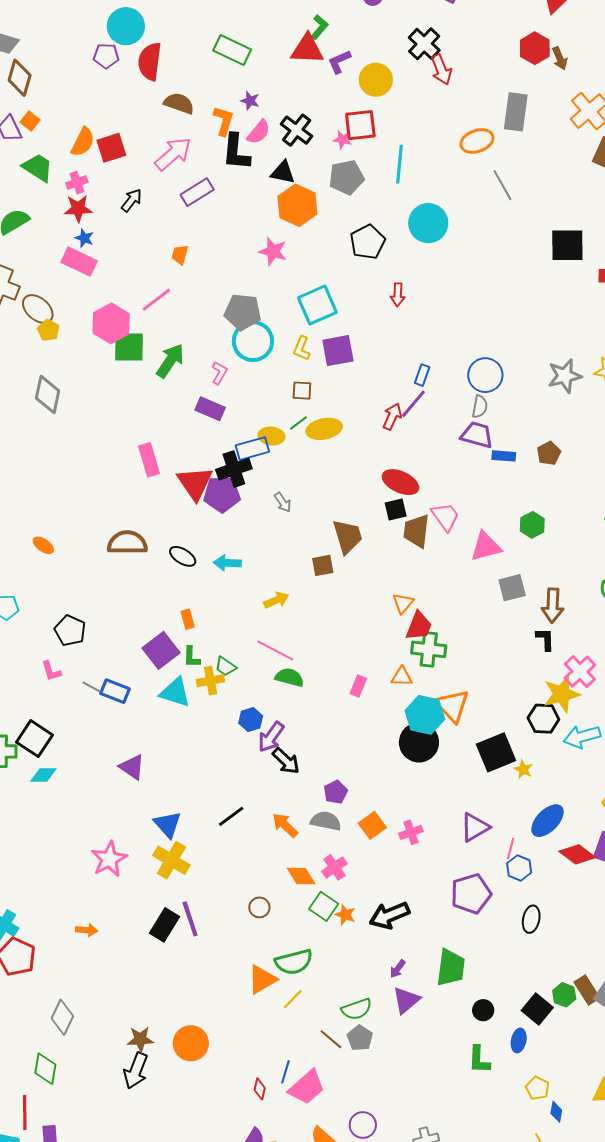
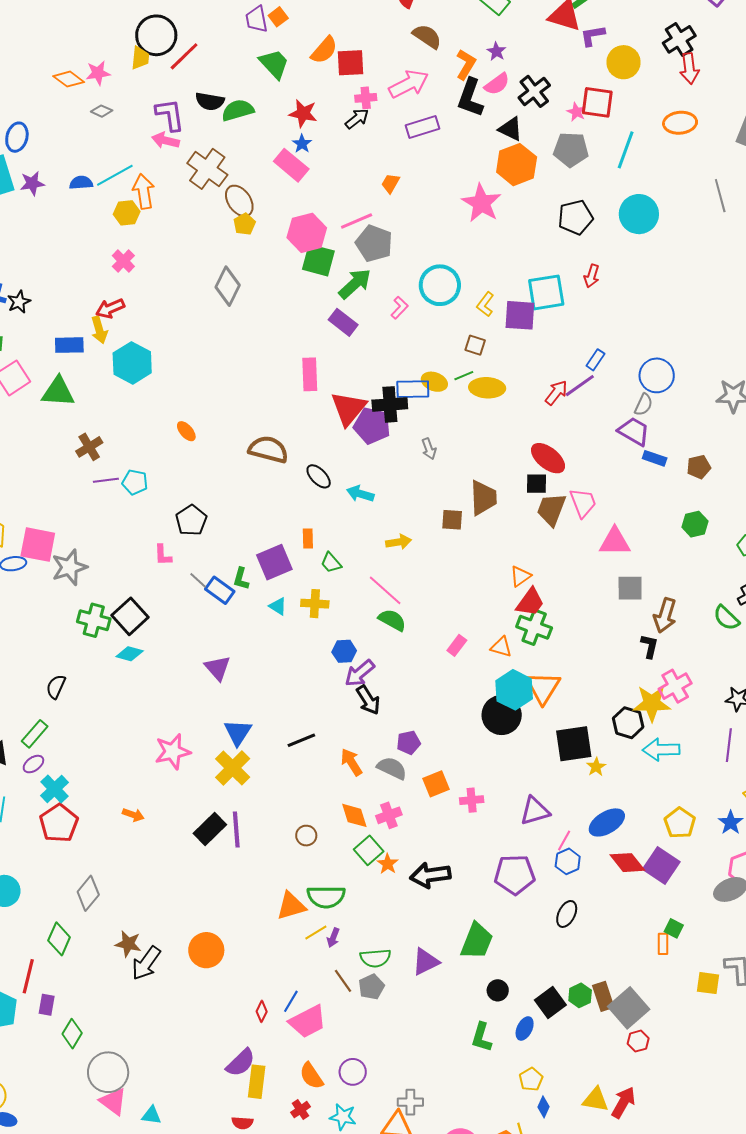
orange ellipse: (477, 141) -> (680, 123), moved
pink cross: (77, 183) -> (366, 98), moved
pink star: (273, 251) -> (481, 203), size x1.4
cyan square: (317, 305) -> (546, 292), moved
gray pentagon: (243, 312) -> (374, 243), moved
purple rectangle: (210, 409) -> (343, 322), moved
green hexagon: (532, 525) -> (695, 524), moved
green L-shape: (192, 657) -> (241, 579), moved
green trapezoid: (225, 666) -> (331, 563), moved
cyan triangle: (175, 692) -> (278, 606), size x0.6
purple arrow: (398, 969) -> (333, 938), moved, turned -30
brown star: (140, 1039) -> (128, 944), moved

